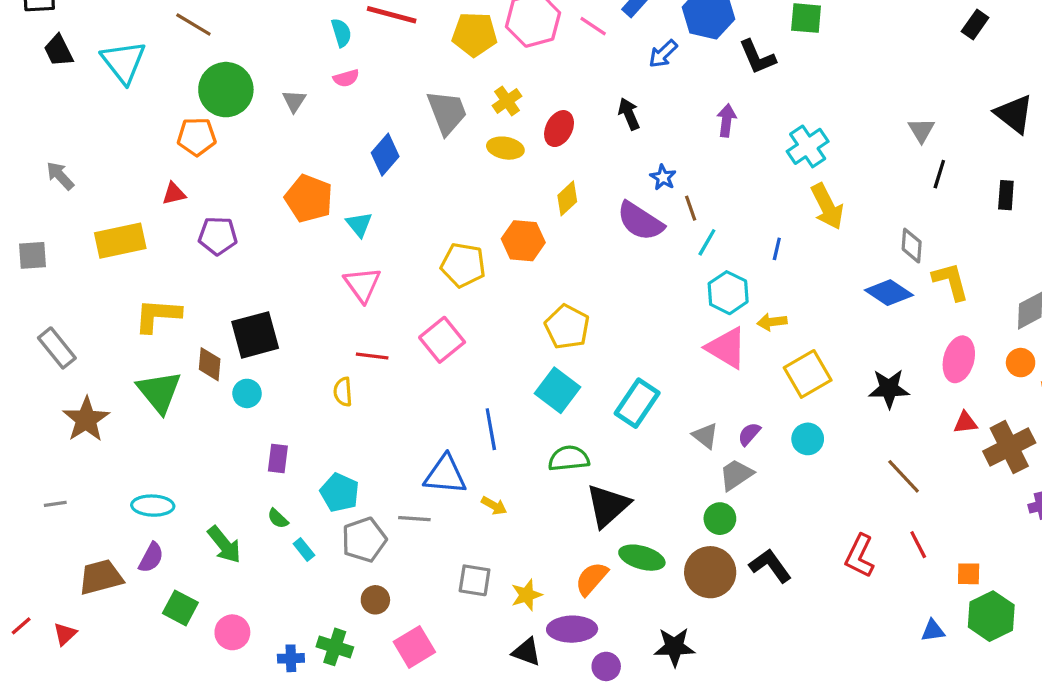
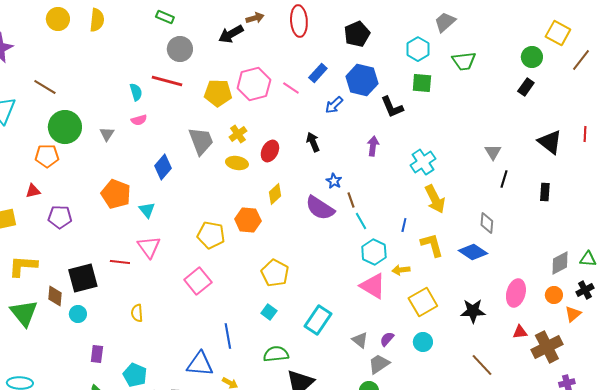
cyan line: (707, 242) -> (361, 221), turned -60
yellow L-shape: (951, 281) -> (432, 245), moved
red line: (372, 356) -> (120, 262), moved
cyan square: (557, 390) -> (269, 312), size x0.6

